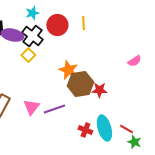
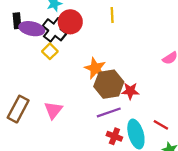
red circle: (57, 25) -> (70, 22), moved
purple line: (54, 109) -> (109, 112), moved
red line: (126, 129) -> (161, 125), moved

